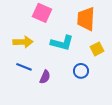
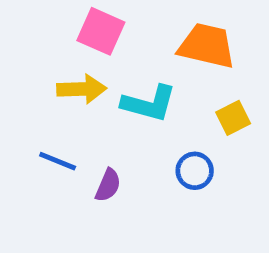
orange trapezoid: (86, 19) -> (207, 46), turned 100
yellow arrow: (23, 42) -> (82, 89), moved

